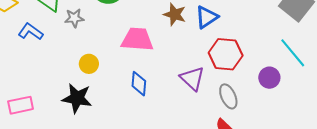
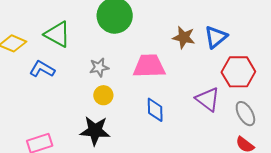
gray star: (74, 18) -> (99, 67), moved

